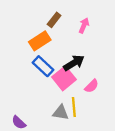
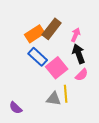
brown rectangle: (54, 20) -> (52, 29), moved, size x1.5
pink arrow: (84, 25) -> (76, 35), moved
black arrow: (74, 63) -> (79, 54), moved, turned -78

